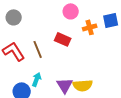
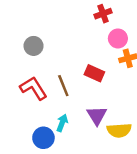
pink circle: (71, 11) -> (118, 38), moved
purple triangle: (65, 85) -> (97, 115), moved

